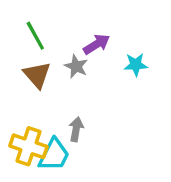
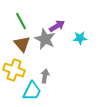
gray star: (76, 66) -> (45, 39), size x1.5
yellow cross: (29, 146) -> (14, 70), moved

